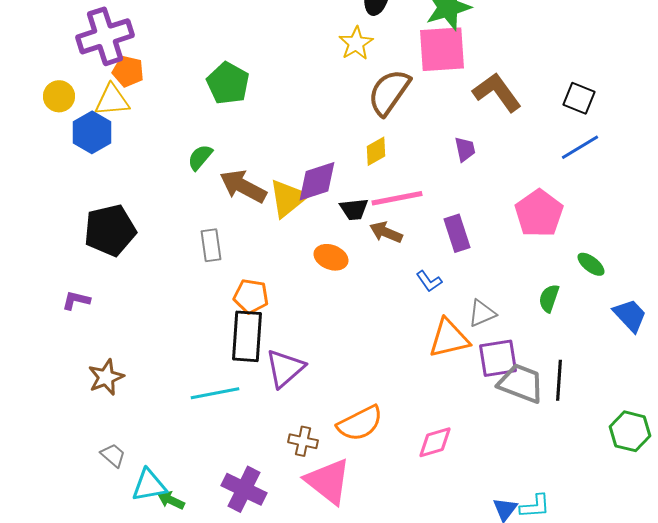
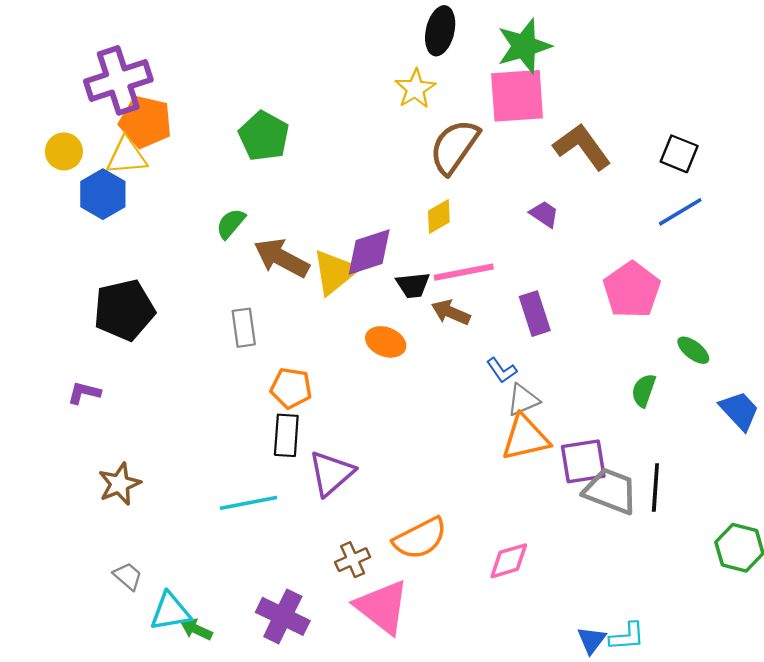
orange pentagon: (128, 71) -> (146, 122), size x1.4
purple trapezoid: (465, 149) -> (544, 214), turned -44
gray triangle: (482, 313) -> (523, 400), moved
black rectangle: (247, 336) -> (286, 435), size x0.7
brown cross: (303, 441) -> (353, 560), turned -36

